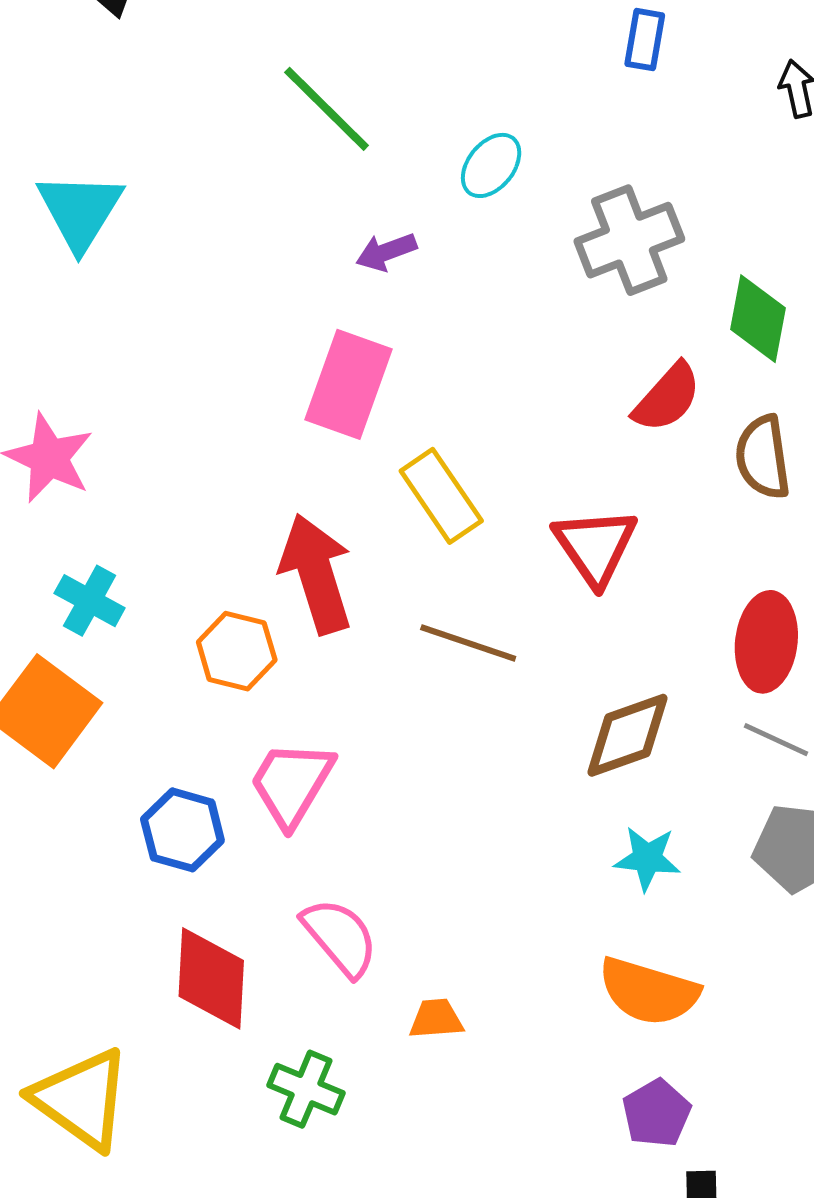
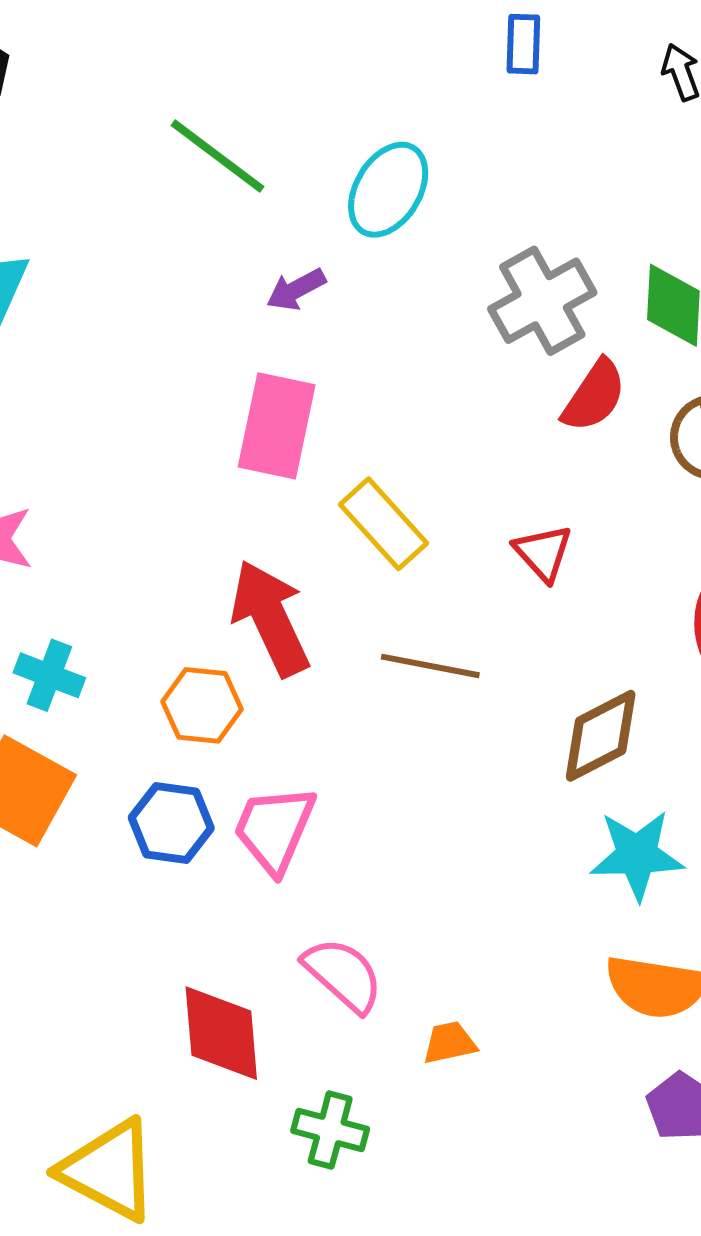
cyan ellipse: (491, 165) -> (388, 190), size x1.4
gray cross: (629, 240) -> (542, 301), moved
red triangle: (595, 546) -> (543, 553), size x0.7
blue hexagon: (182, 830) -> (171, 823), moved
cyan star: (647, 858) -> (637, 855), size x1.4

